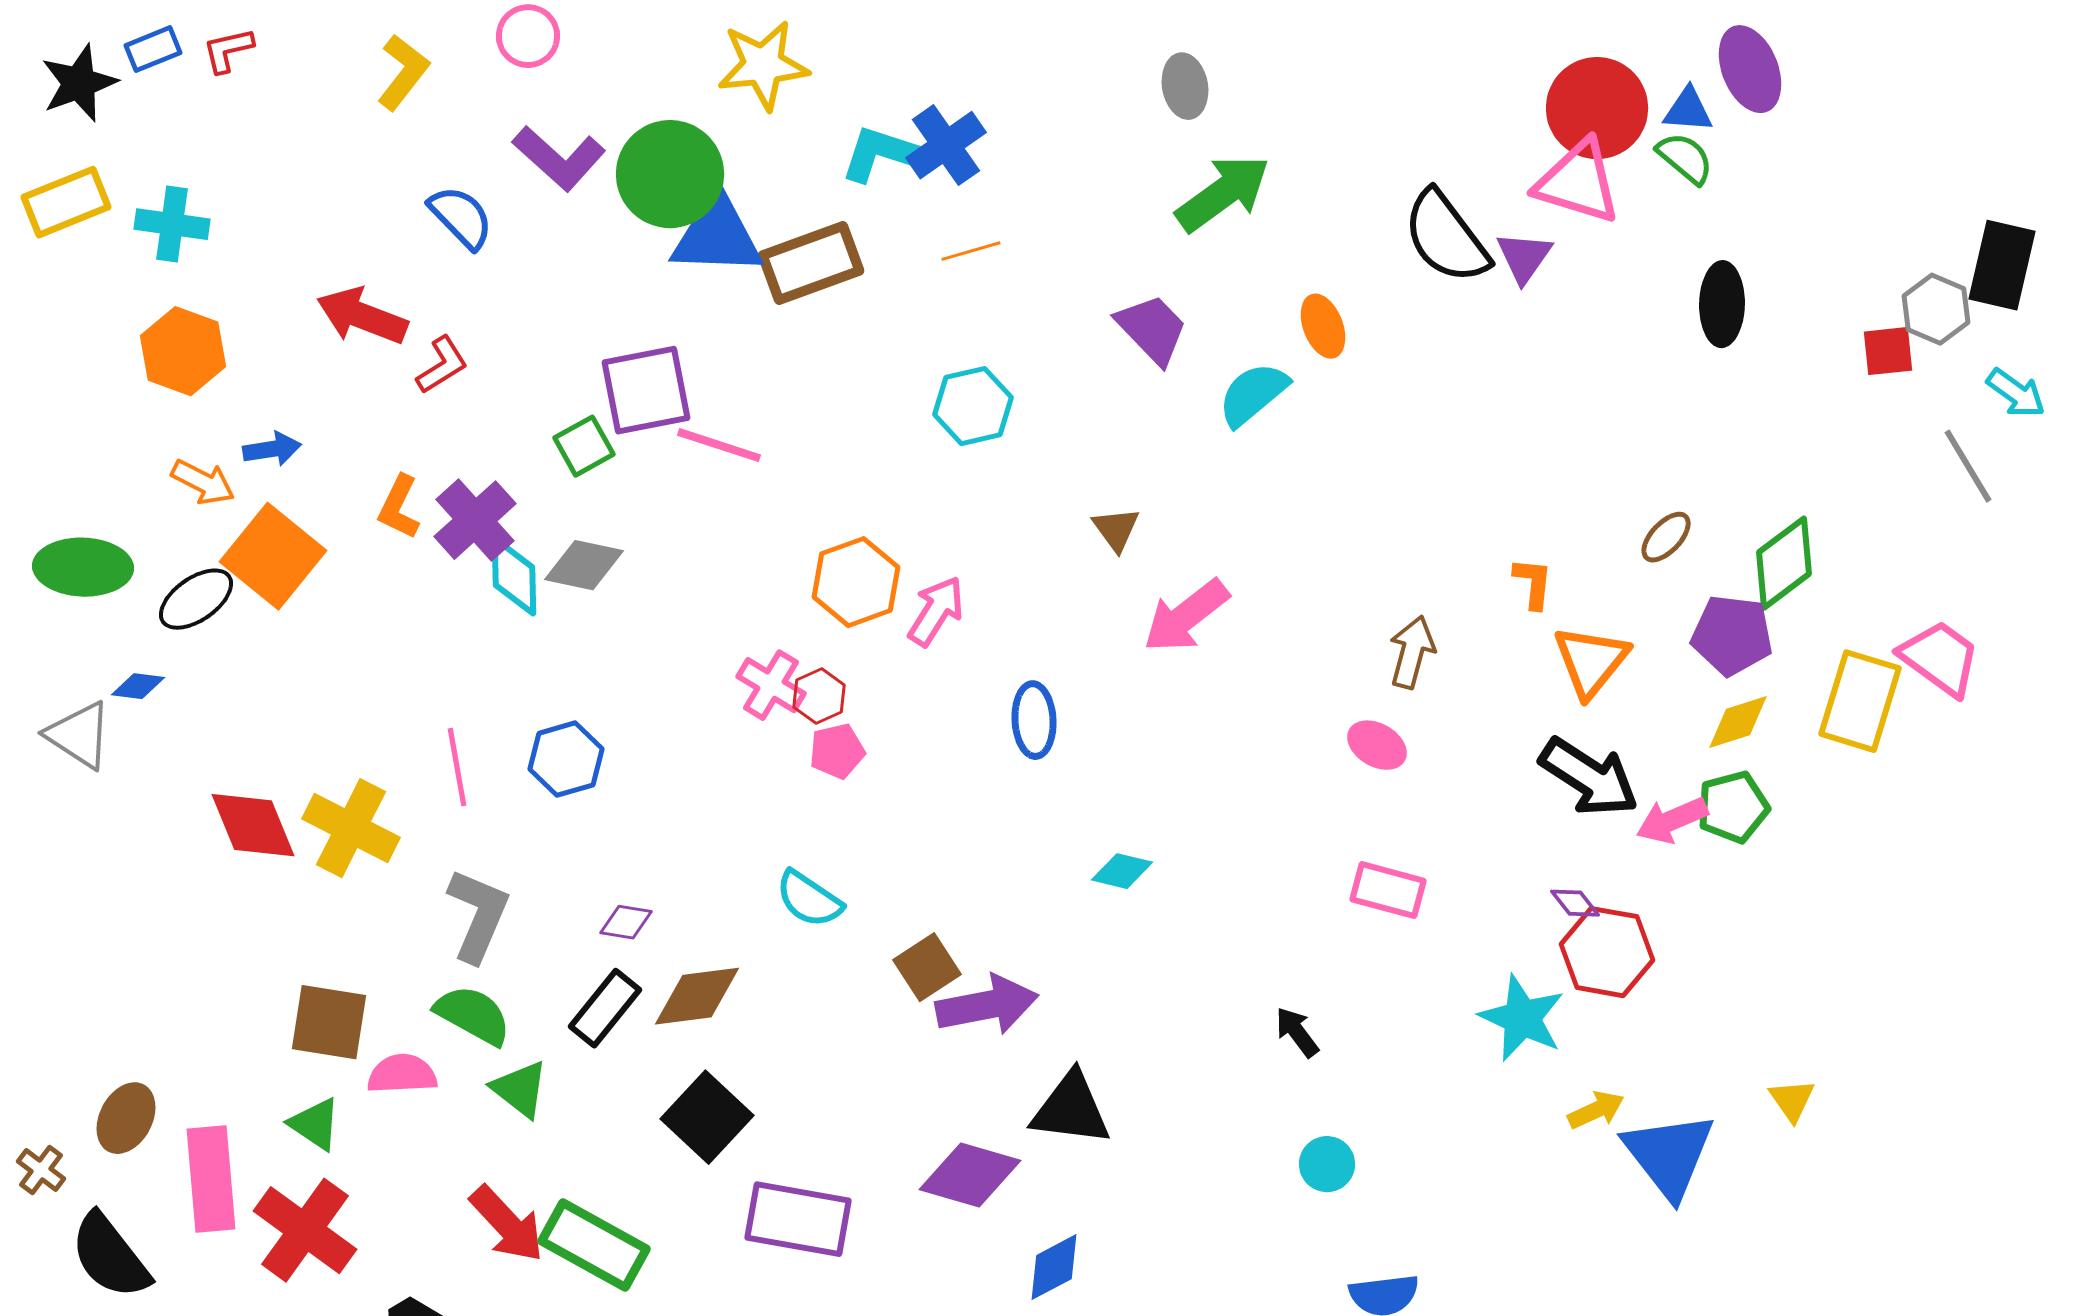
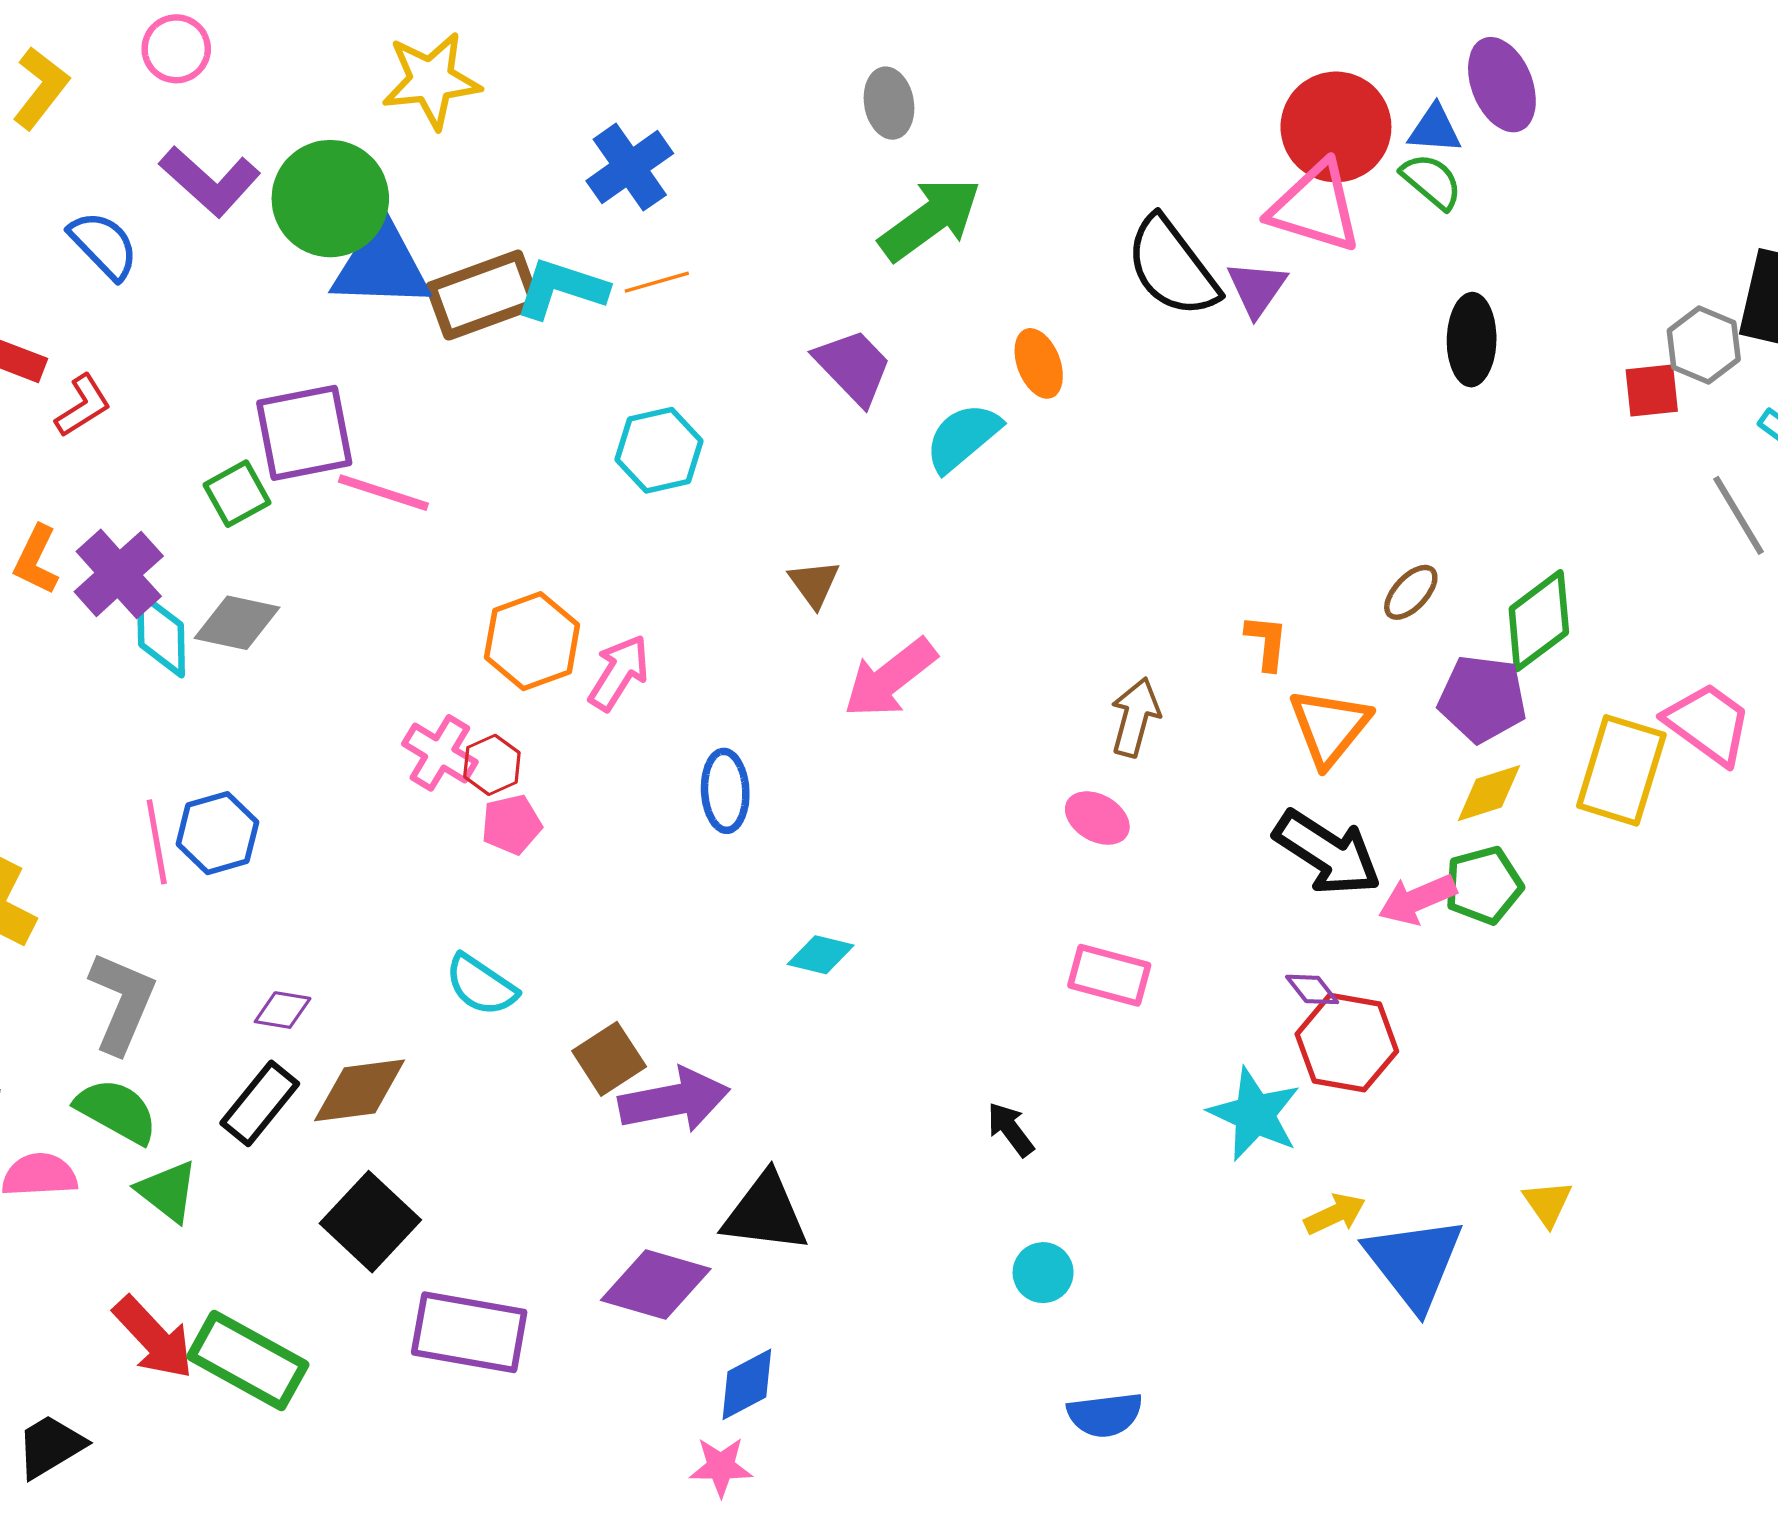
cyan L-shape: (883, 154) -> (561, 289), moved
pink line: (457, 767) -> (157, 842), moved

